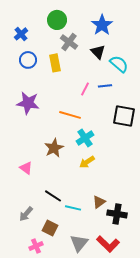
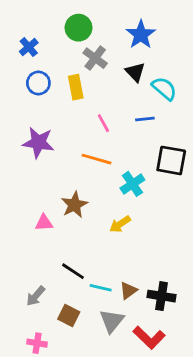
pink line: (85, 89) -> (103, 123), moved, turned -56
cyan cross: (85, 138) -> (132, 184), moved
pink triangle: (26, 168) -> (44, 223), moved, turned -40
brown triangle: (99, 202) -> (128, 291), moved
gray triangle: (79, 243) -> (112, 321), moved
pink cross: (36, 246) -> (37, 343), moved, turned 32

